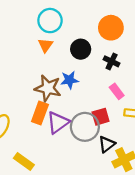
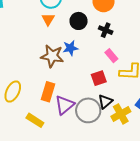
orange rectangle: (40, 113) -> (48, 92), moved
purple triangle: (58, 122) -> (64, 105), moved
gray circle: (85, 127) -> (88, 110), moved

